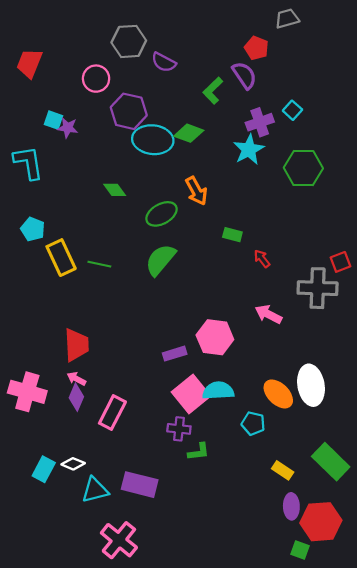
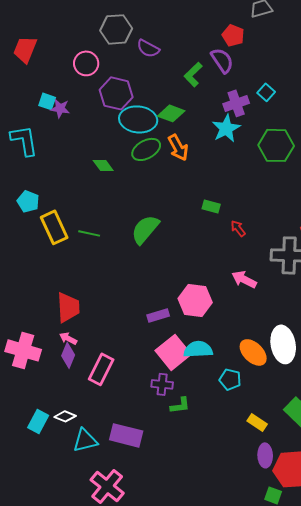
orange arrow: (196, 191) -> (178, 147), moved
green ellipse: (162, 214) -> (146, 149), moved

